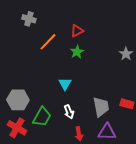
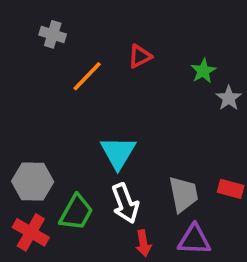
green star: (77, 52) -> (203, 71), moved
cyan triangle: (65, 84) -> (118, 152), size x1.5
white arrow: (69, 112) -> (125, 203), size x1.5

